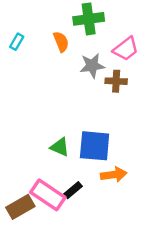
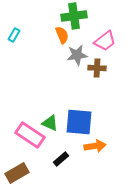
orange semicircle: (61, 42) -> (62, 35), moved
pink rectangle: (48, 195) -> (30, 135), moved

